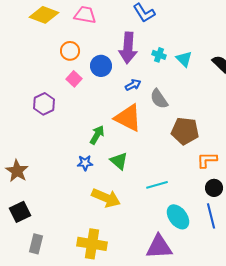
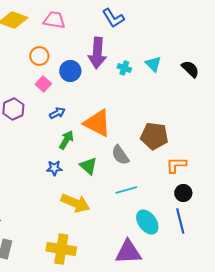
cyan cross: (159, 55) -> (124, 68), moved
blue arrow: (133, 85) -> (57, 113), moved
gray semicircle: (159, 99) -> (120, 155), moved

